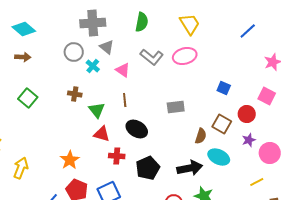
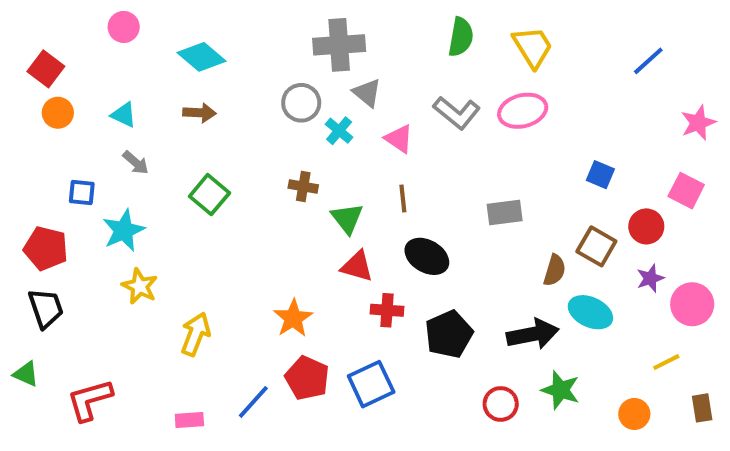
green semicircle: (142, 22) -> (461, 37), moved

